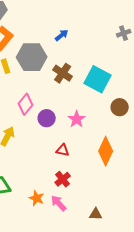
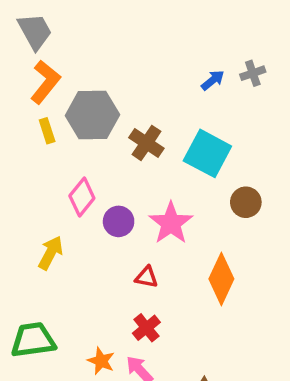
blue arrow: (62, 35) -> (213, 80), moved
pink star: (77, 119) -> (171, 223), size x1.4

